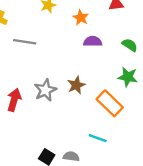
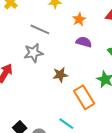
gray line: (25, 42) -> (40, 29), moved
gray star: (45, 90) -> (33, 53), moved

